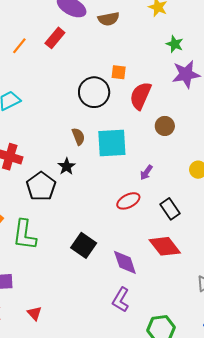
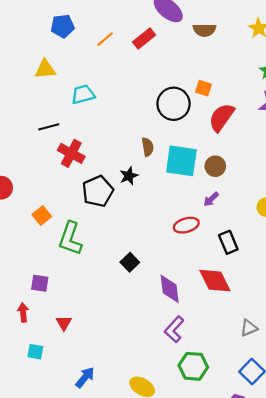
brown circle: (165, 126) -> (215, 166), moved
black square: (84, 245) -> (130, 262), size x0.7
purple L-shape: (121, 300) -> (174, 329), moved

